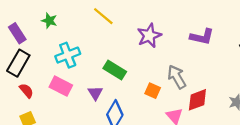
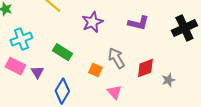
purple triangle: (95, 93) -> (37, 72), moved
red diamond: (197, 100) -> (145, 68), moved

